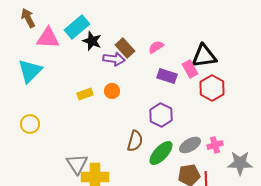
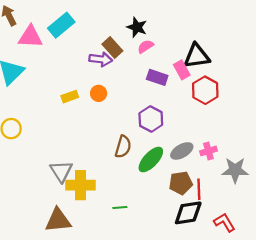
black star: (92, 41) -> (137, 27), moved

